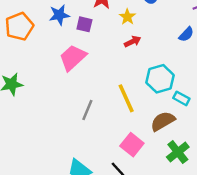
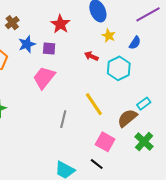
yellow star: (127, 17) -> (109, 36), moved
red arrow: (133, 42) -> (91, 56), turned -120
cyan hexagon: (160, 79) -> (119, 68), moved
cyan rectangle: (181, 98) -> (144, 104), moved, turned -56

